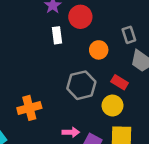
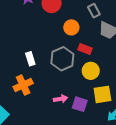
white rectangle: (57, 35) -> (30, 59), moved
red rectangle: (120, 82) -> (85, 49), moved

